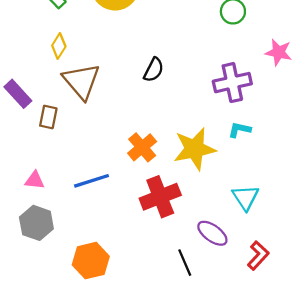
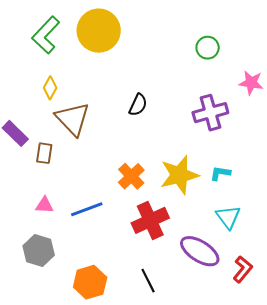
cyan L-shape: (240, 130) -> (220, 173), moved
pink triangle: (35, 180) -> (45, 205), moved
purple ellipse: (212, 233) -> (200, 251), size x1.4
black line: (185, 263) -> (148, 281), moved

